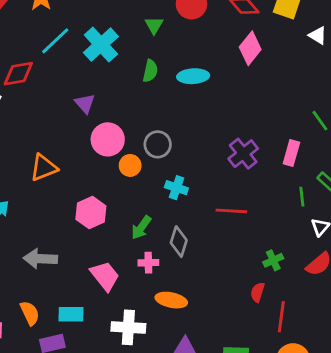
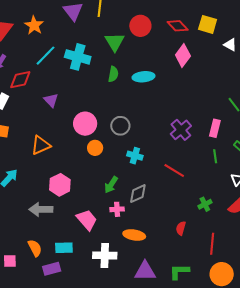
green triangle: (154, 25) -> (115, 42), size x1.5
cyan cross: (101, 45) -> (78, 57), turned -30
purple triangle: (85, 103) -> (51, 100), moved
orange circle: (130, 165) -> (95, 148), moved
green line: (302, 197) -> (215, 156), moved
red line: (231, 211) -> (174, 171), turned 30
pink hexagon: (91, 213) -> (60, 185), moved
gray diamond: (179, 242) -> (138, 194), turned 50
red semicircle: (258, 292) -> (181, 228), moved

